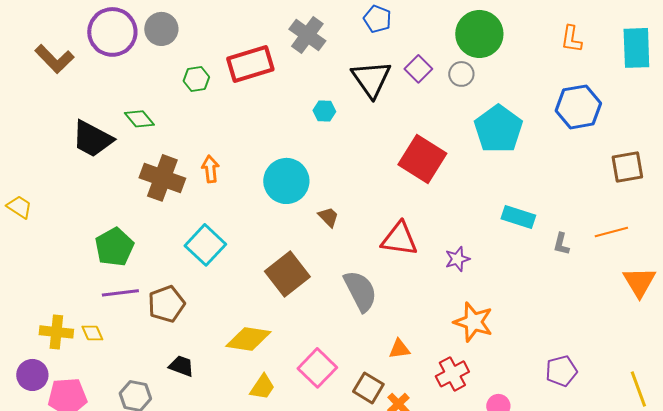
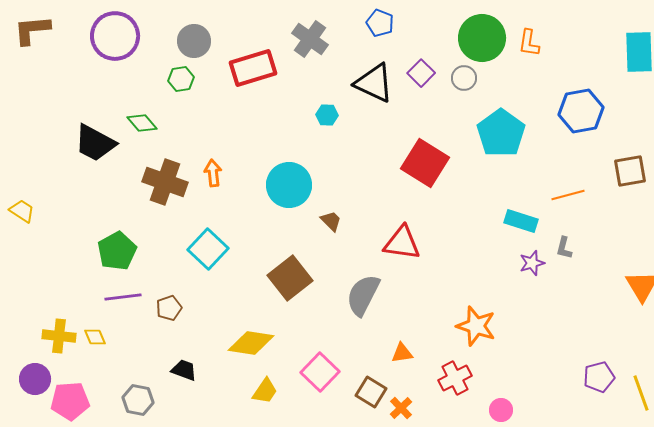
gray circle: (161, 29) -> (194, 41), moved
orange L-shape: (571, 39) -> (529, 43), moved
brown L-shape: (54, 59) -> (32, 30), moved, turned 129
green hexagon: (196, 79) -> (181, 79), moved
black triangle: (371, 79) -> (374, 83), turned -30
orange line: (611, 232) -> (568, 195), moved
purple star: (457, 259) -> (532, 263), moved
gray semicircle: (360, 291) -> (363, 295), turned -126
brown pentagon: (166, 304) -> (169, 308), size x0.7
purple pentagon: (561, 371) -> (599, 377), moved

